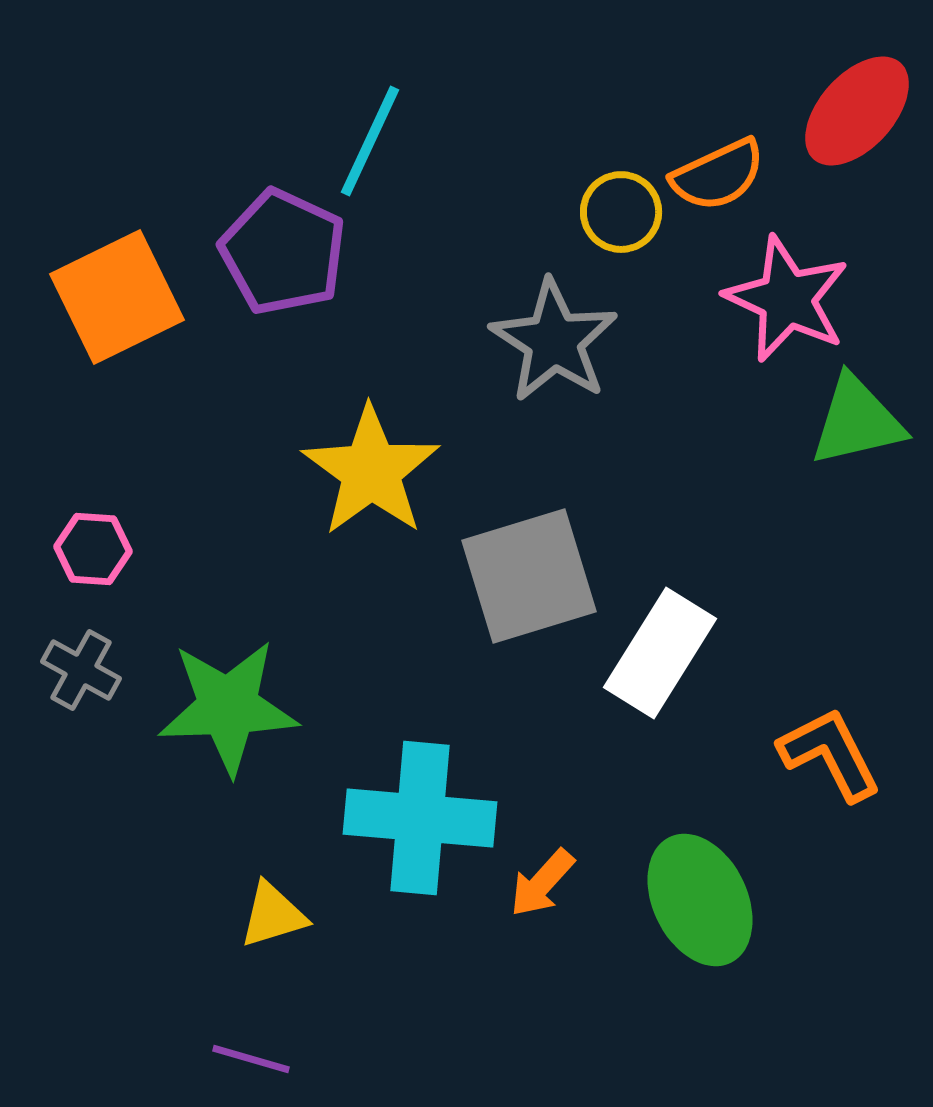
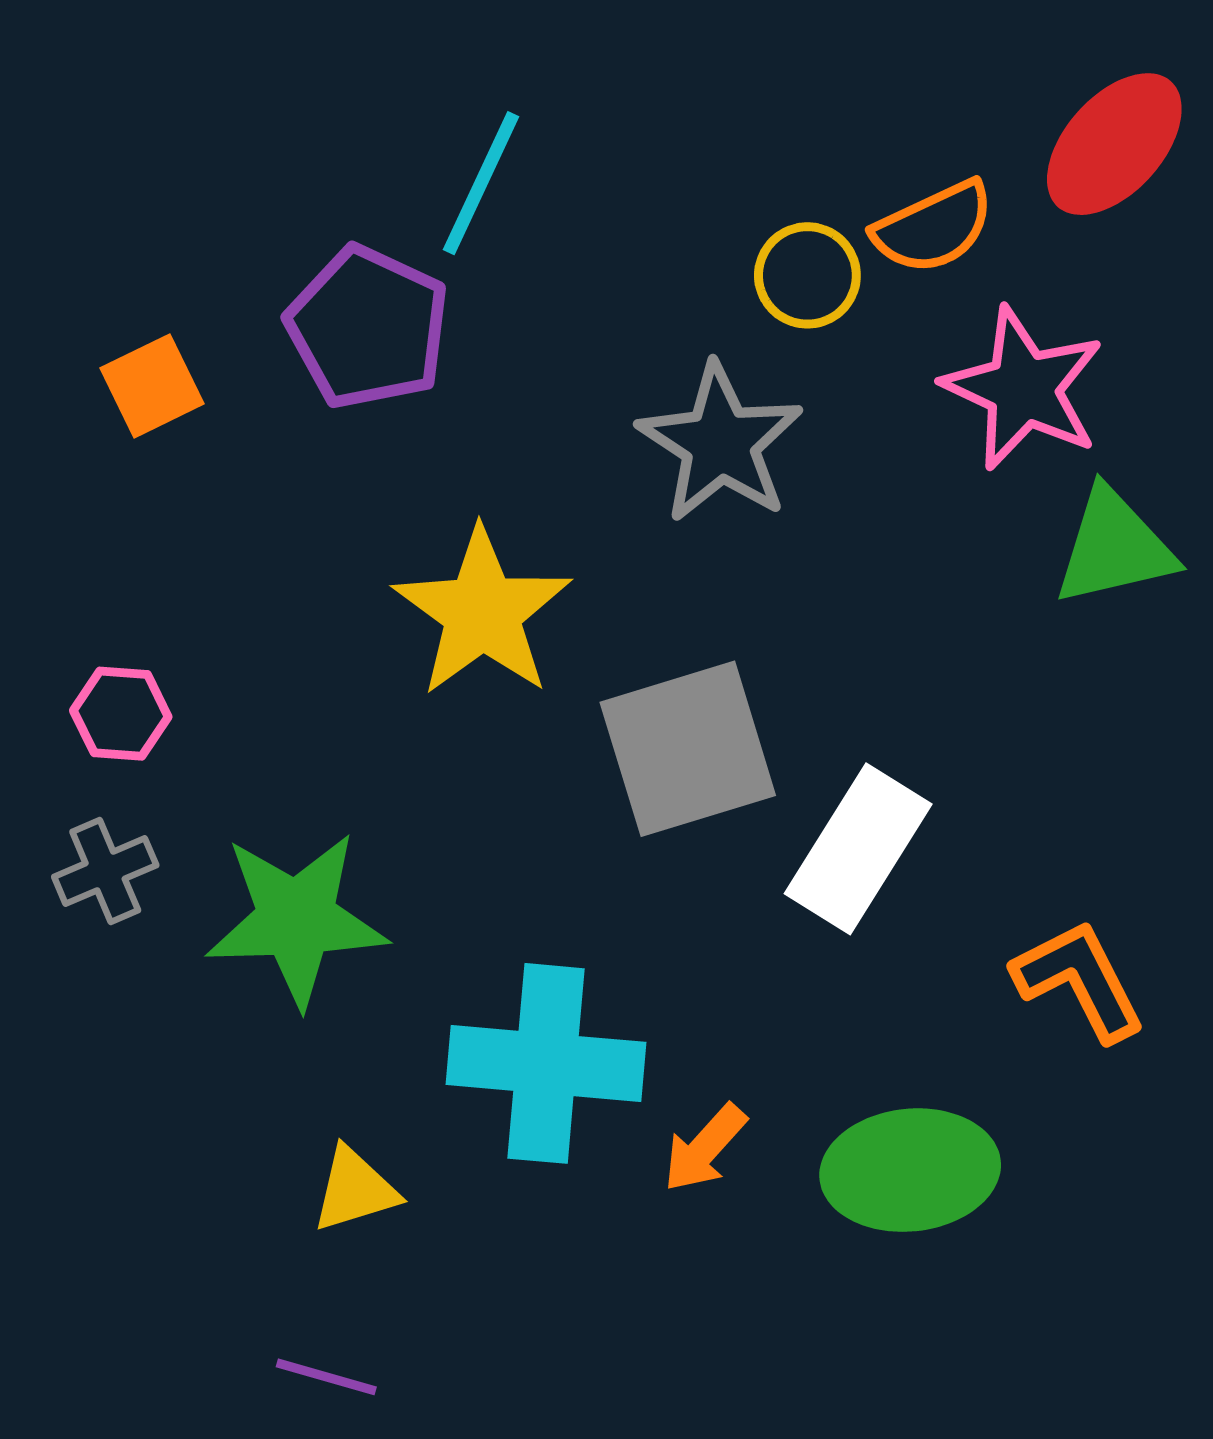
orange square: (117, 297) -> (152, 386), size x0.6
gray cross: (81, 670) -> (105, 871), turned 38
green ellipse: (700, 900) -> (910, 1170), turned -70

